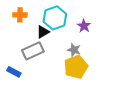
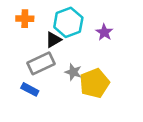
gray star: (74, 50) -> (73, 72), moved
blue rectangle: (14, 72) -> (30, 89), moved

